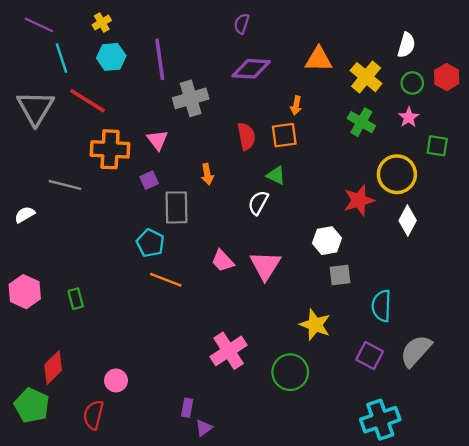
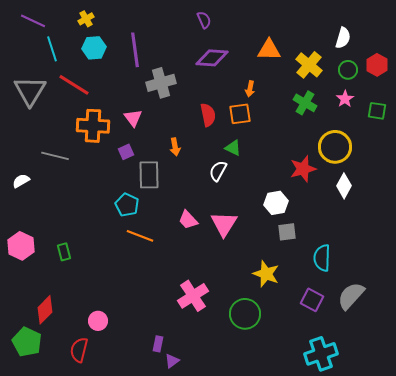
purple semicircle: (242, 24) -> (204, 20), turned 138
green square: (437, 146) -> (377, 111), moved

